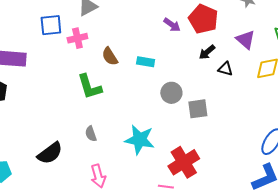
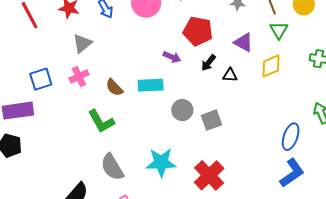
blue square: (51, 25) -> (41, 79), moved
purple arrow: (172, 25) -> (172, 57), moved
cyan rectangle: (146, 62) -> (151, 85), size x1.4
gray semicircle: (91, 134) -> (112, 167), size x1.8

